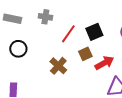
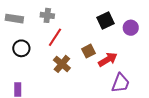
black square: (94, 32) -> (105, 21), moved
red line: (68, 34) -> (55, 37), moved

